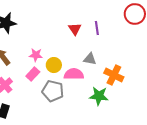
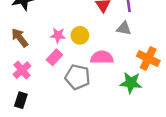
gray triangle: (90, 59) -> (124, 28), moved
yellow circle: (54, 65) -> (80, 35), moved

